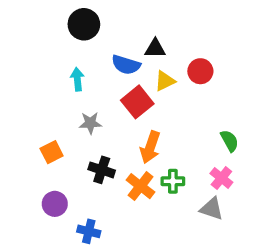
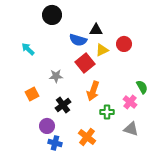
cyan arrow: (77, 79) -> (28, 49), moved, turned -40
black cross: (102, 170) -> (63, 105), turned 35
pink cross: (221, 178) -> (130, 102), moved
orange cross: (141, 186) -> (87, 137), moved
purple circle: (55, 204) -> (47, 126), moved

